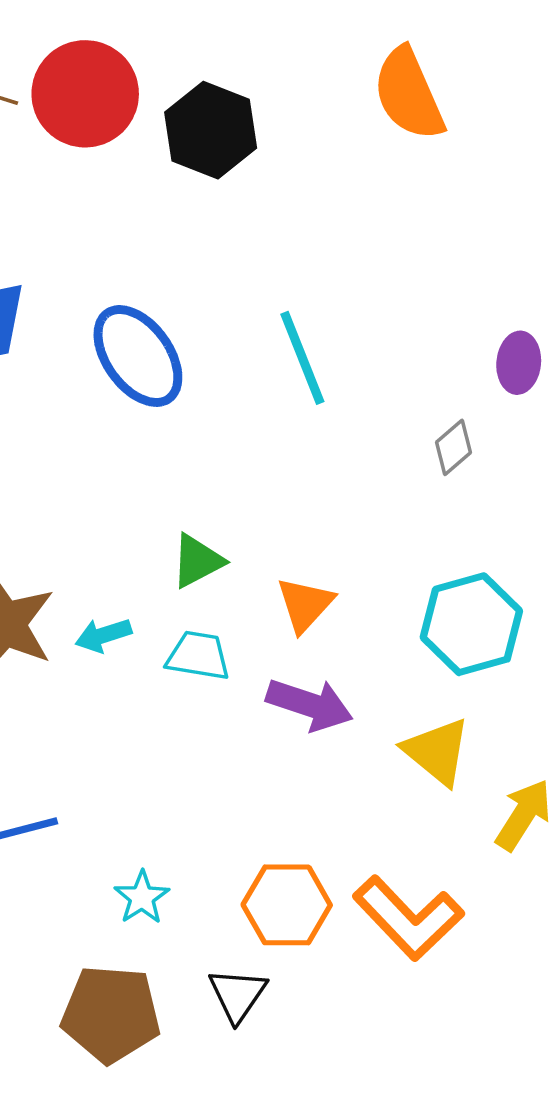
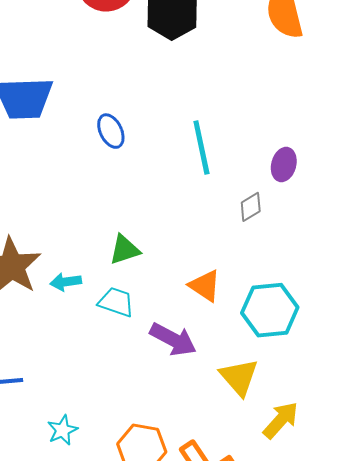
blue ellipse: (138, 356) -> (111, 131), size x0.6
purple ellipse: (519, 363) -> (284, 165), moved
gray diamond: (453, 447) -> (251, 207), moved
orange triangle: (305, 604) -> (205, 286), moved, turned -48

